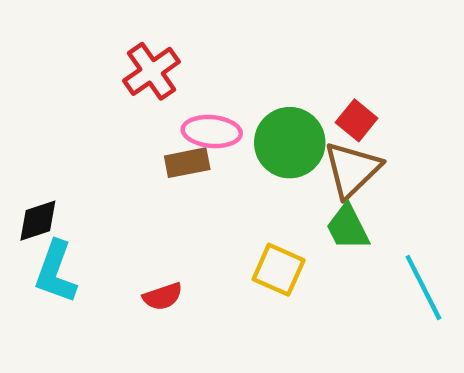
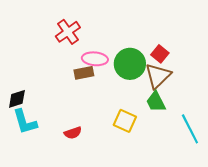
cyan L-shape: (56, 272) -> (25, 122), turned -36

